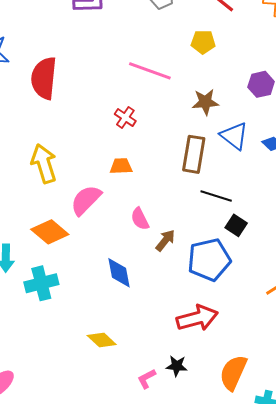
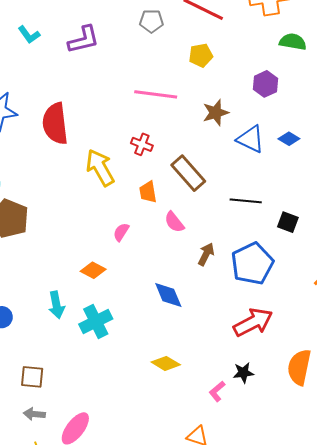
brown rectangle: (194, 154) -> (188, 173), moved, turned -39
yellow arrow: (44, 163) -> (100, 168), moved
orange trapezoid: (121, 166) -> (148, 192), turned -85
pink semicircle: (86, 200) -> (121, 232), size x0.6
pink semicircle: (140, 219) -> (174, 222), moved
black square: (236, 225) -> (288, 222), moved
orange diamond: (50, 232) -> (93, 270), size x0.7

